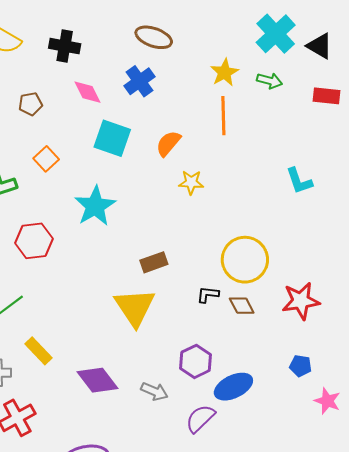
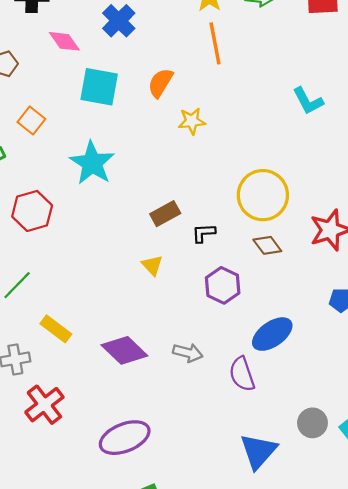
black L-shape: (208, 295) -> (204, 233), moved
yellow triangle: (135, 307) -> (152, 265), size x0.5
purple hexagon: (196, 361) -> (223, 285), moved
purple semicircle: (200, 418) -> (242, 374), turned -56

